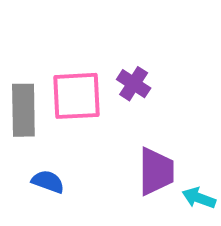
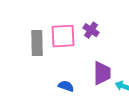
blue semicircle: (48, 182) -> (66, 86), moved

